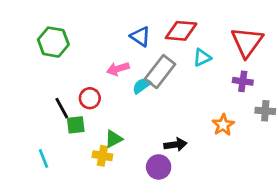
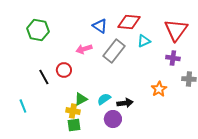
cyan semicircle: (142, 86) -> (104, 99), moved
green square: (76, 125) -> (74, 125), moved
cyan line: (43, 159) -> (23, 106), moved

